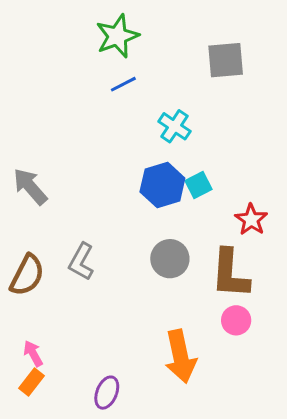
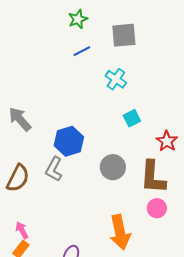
green star: (117, 36) -> (78, 19), size x0.7
gray square: (226, 60) -> (124, 35), moved
blue hexagon: (162, 185) -> (69, 141), moved

